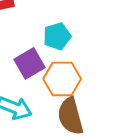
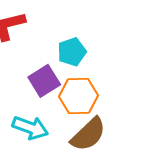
brown semicircle: (70, 116) -> (88, 134), turned -117

